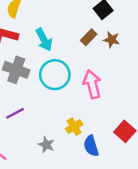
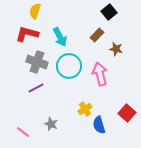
brown star: (112, 40) -> (116, 49), moved
purple line: (15, 113) -> (36, 88), moved
gray star: (46, 145) -> (51, 124), moved

